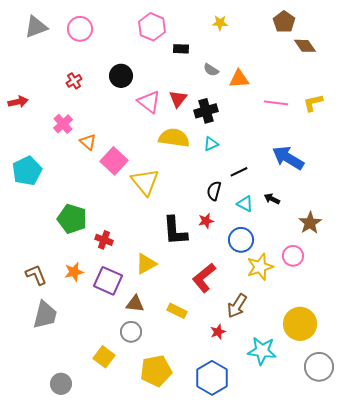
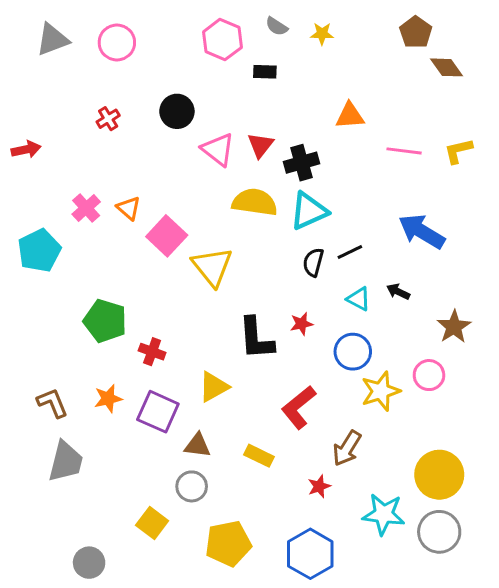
gray semicircle: (211, 70) -> (277, 26), moved
pink cross: (63, 124) -> (86, 208), moved
cyan triangle: (211, 144) -> (309, 211), size x1.8
black semicircle: (214, 191) -> (313, 262), moved
gray circle: (319, 367) -> (439, 532), moved

